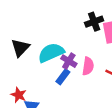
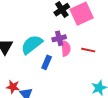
purple cross: (69, 61) -> (59, 38), moved, turned -32

